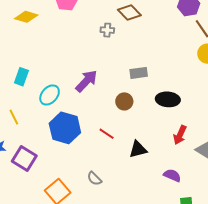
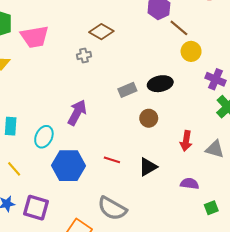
black ellipse: (168, 99) -> (160, 84), moved
brown circle: (124, 101) -> (149, 118), moved
gray semicircle: (94, 179) -> (112, 208), size x1.8

